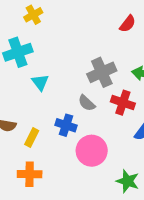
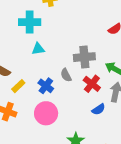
cyan triangle: (40, 82) -> (38, 49), turned 40
pink circle: (92, 151) -> (46, 113), moved

